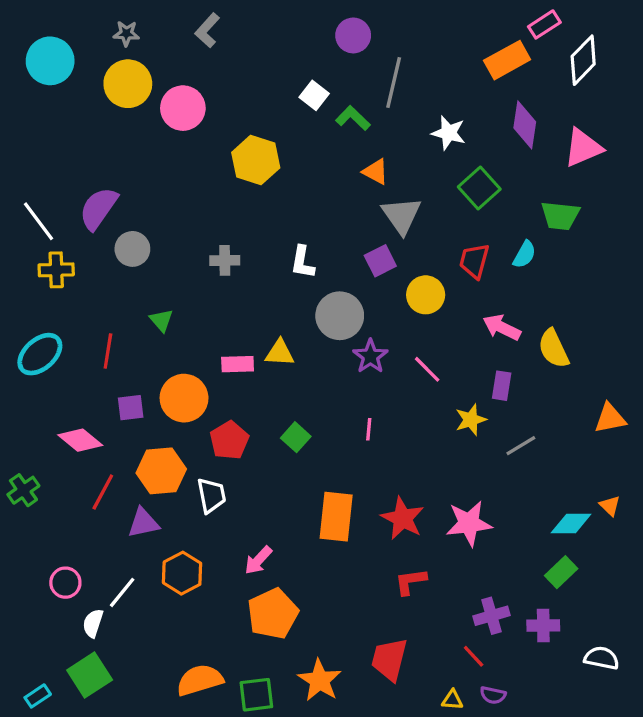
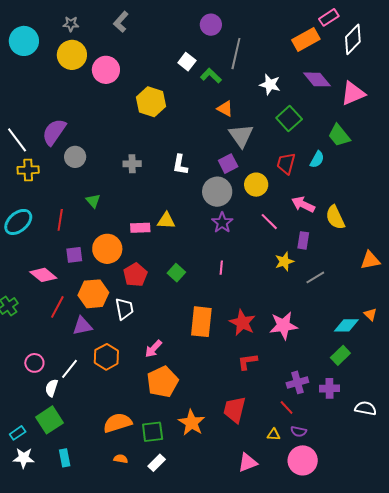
purple diamond: (525, 125) -> (317, 79), turned -48
green trapezoid: (560, 216) -> (339, 135), turned 45
gray circle: (340, 316) -> (217, 192), moved
pink line: (427, 369) -> (269, 222), moved

